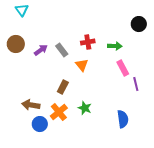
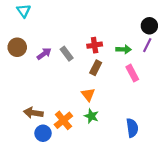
orange triangle: (82, 65) -> (88, 95), moved
purple line: (136, 84) -> (147, 45), moved, turned 40
brown rectangle: (63, 87) -> (96, 68), moved

